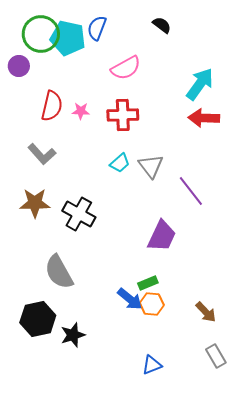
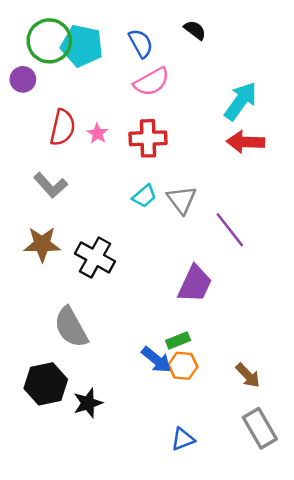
blue semicircle: (97, 28) -> (141, 43), moved, turned 130
pink star: (81, 111) -> (97, 134), turned 30
gray rectangle: (216, 356) -> (260, 428), size x1.4

